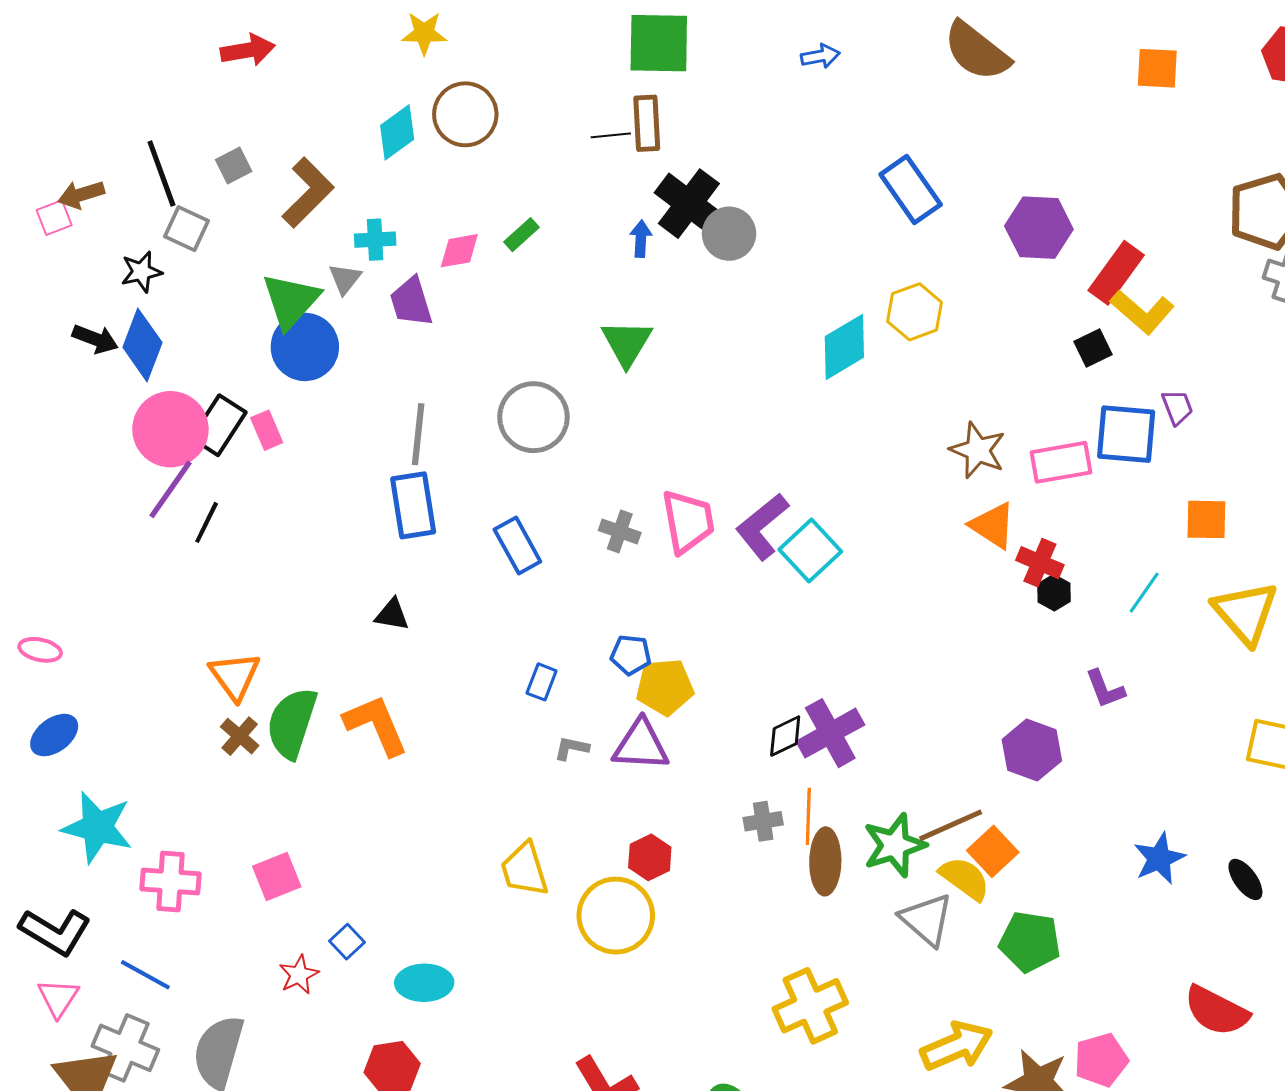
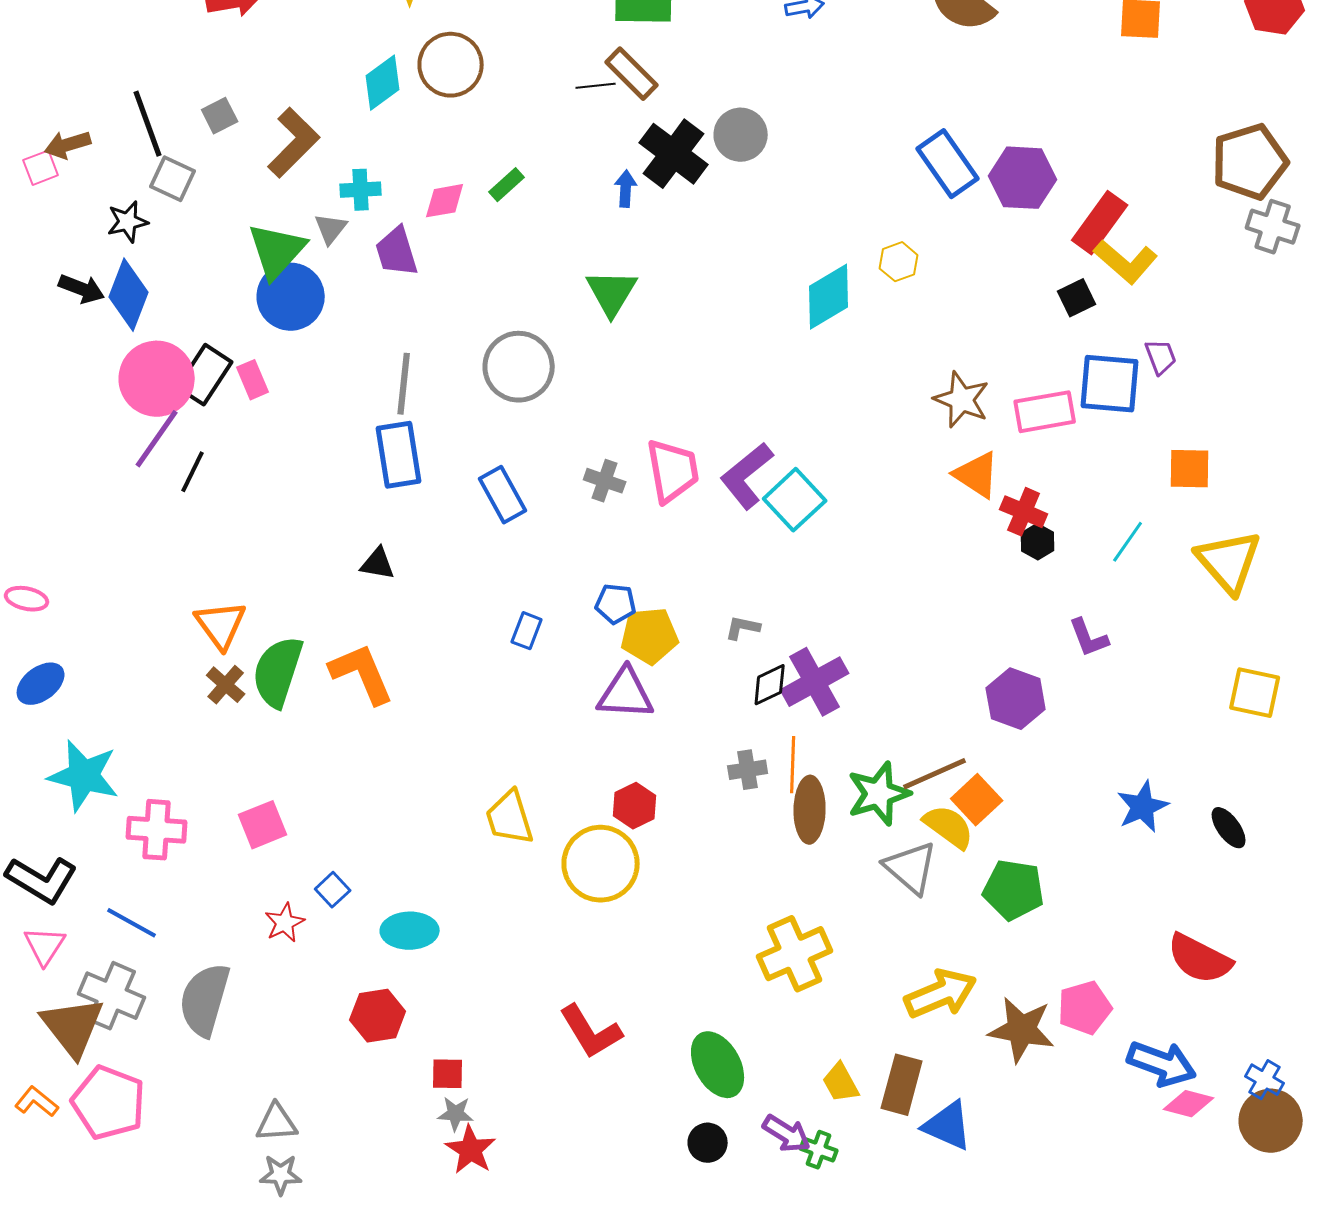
brown rectangle: (647, 123) -> (632, 74), turned -42
blue rectangle: (911, 190) -> (948, 164), moved
gray circle: (729, 234) -> (741, 135), moved
yellow hexagon: (915, 312) -> (899, 262), size x0.7
gray L-shape: (572, 748) -> (743, 628), moved

